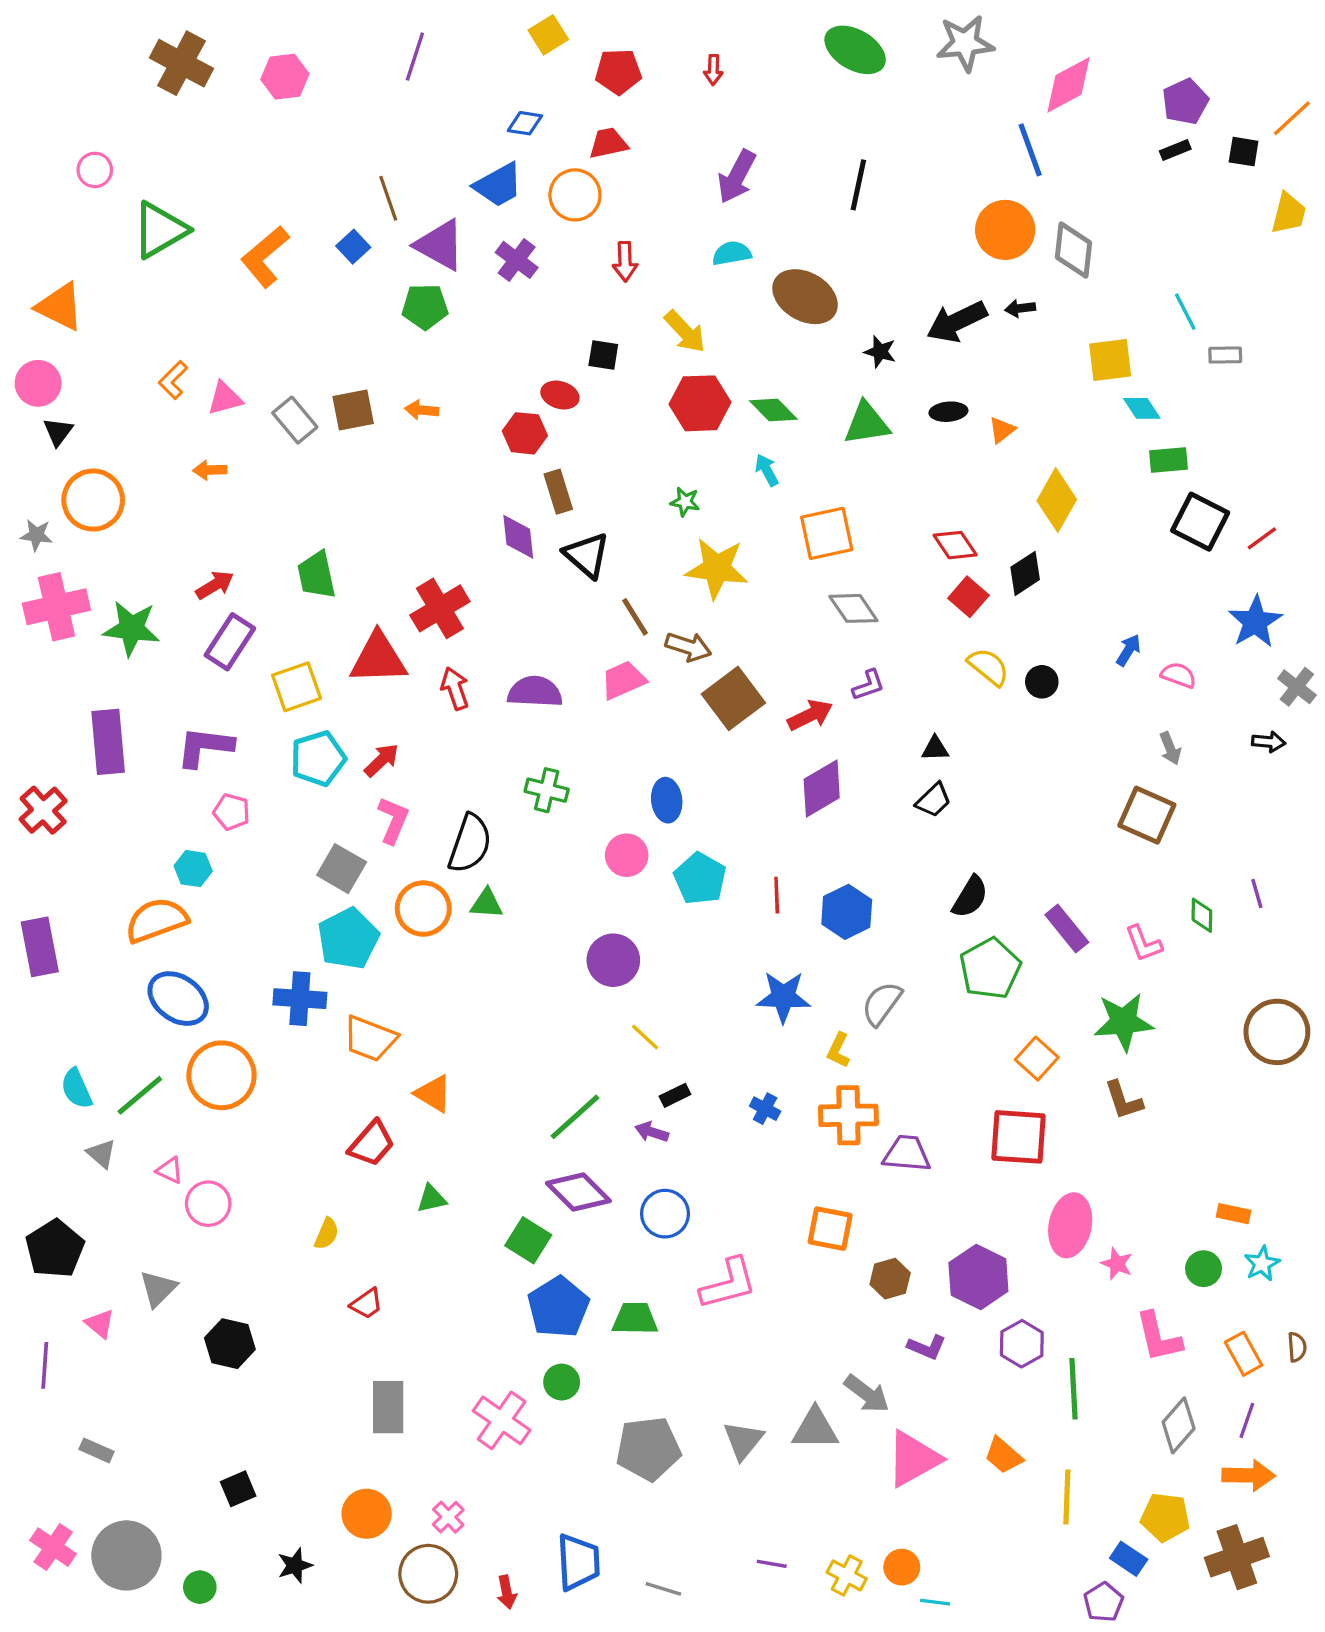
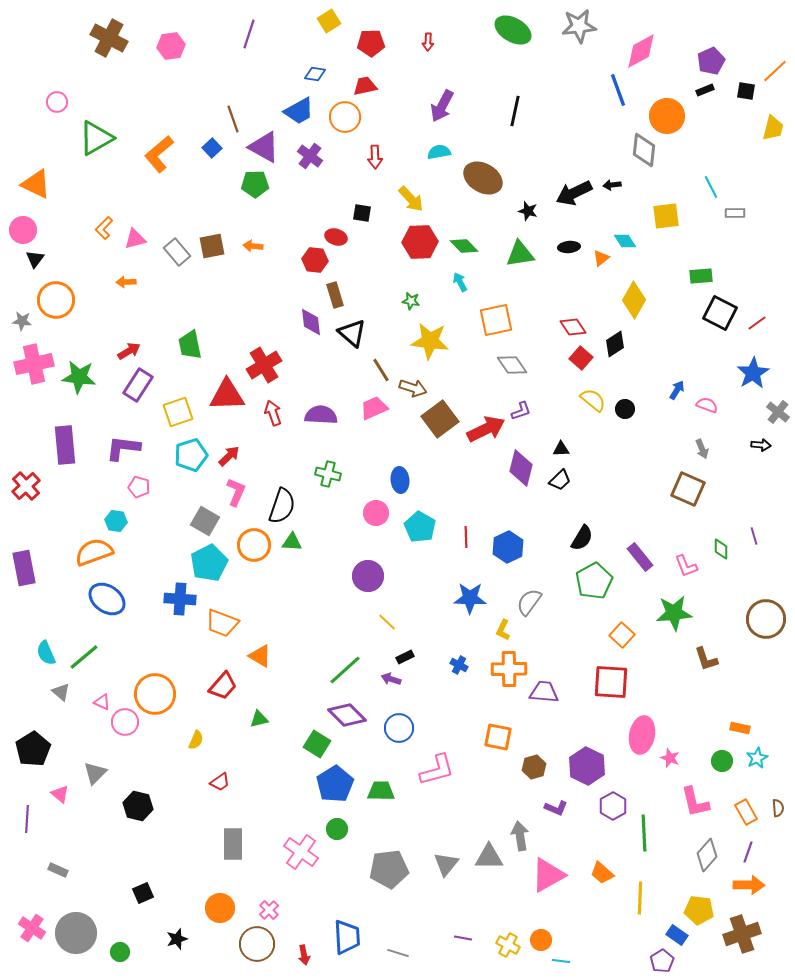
orange circle: (1005, 230) -> (667, 116), moved
cyan diamond: (1142, 408) -> (625, 241), moved
red arrow: (810, 715) -> (486, 429), size x1.4
purple diamond: (822, 788) -> (521, 468), moved, turned -45
orange circle: (221, 1075) -> (155, 694), moved
brown L-shape: (1124, 1100) -> (706, 659), moved
gray arrow: (867, 1394) -> (520, 836), turned -136

